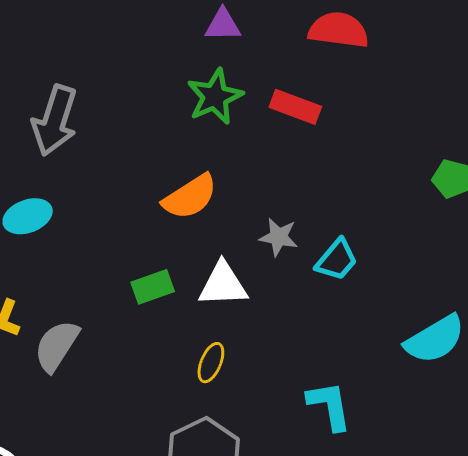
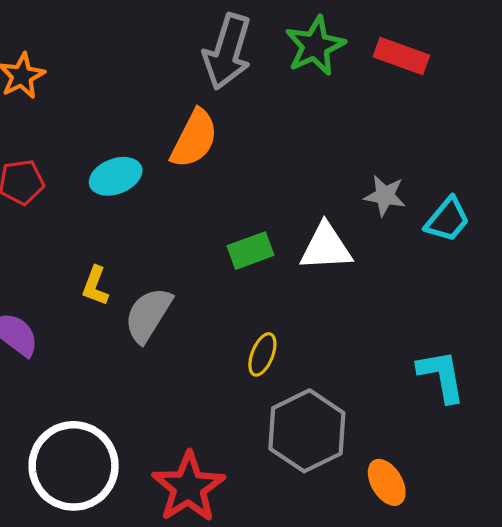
gray arrow: (55, 120) -> (227, 52), moved
orange semicircle: (190, 197) -> (194, 139), moved, turned -30
yellow ellipse: (211, 363) -> (262, 354), moved

